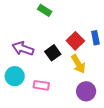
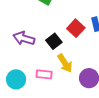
yellow arrow: (78, 64) -> (65, 63), moved
cyan circle: (15, 76) -> (16, 79), moved

